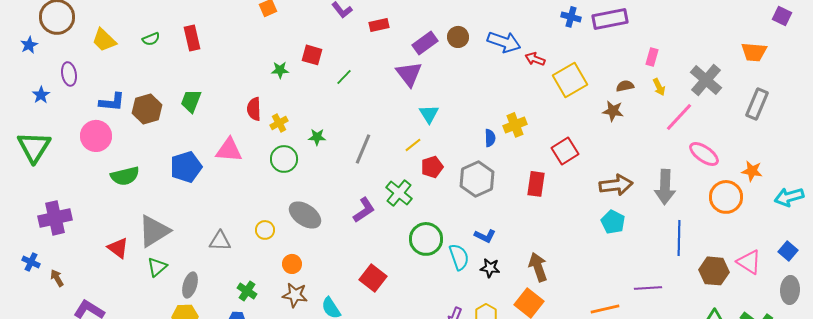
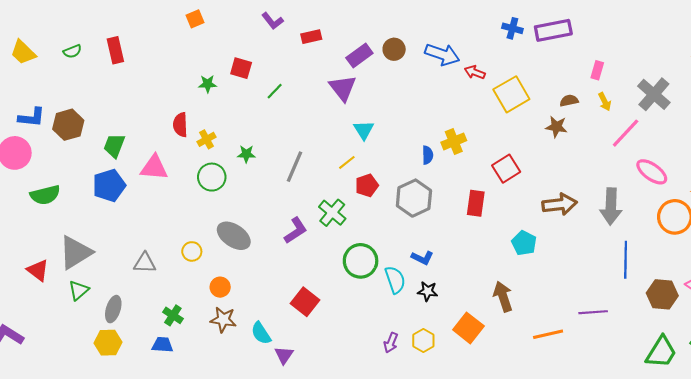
green trapezoid: (191, 101) -> (114, 146), moved
cyan pentagon: (613, 222) -> (524, 243), moved
brown arrow: (538, 267) -> (503, 297), moved

